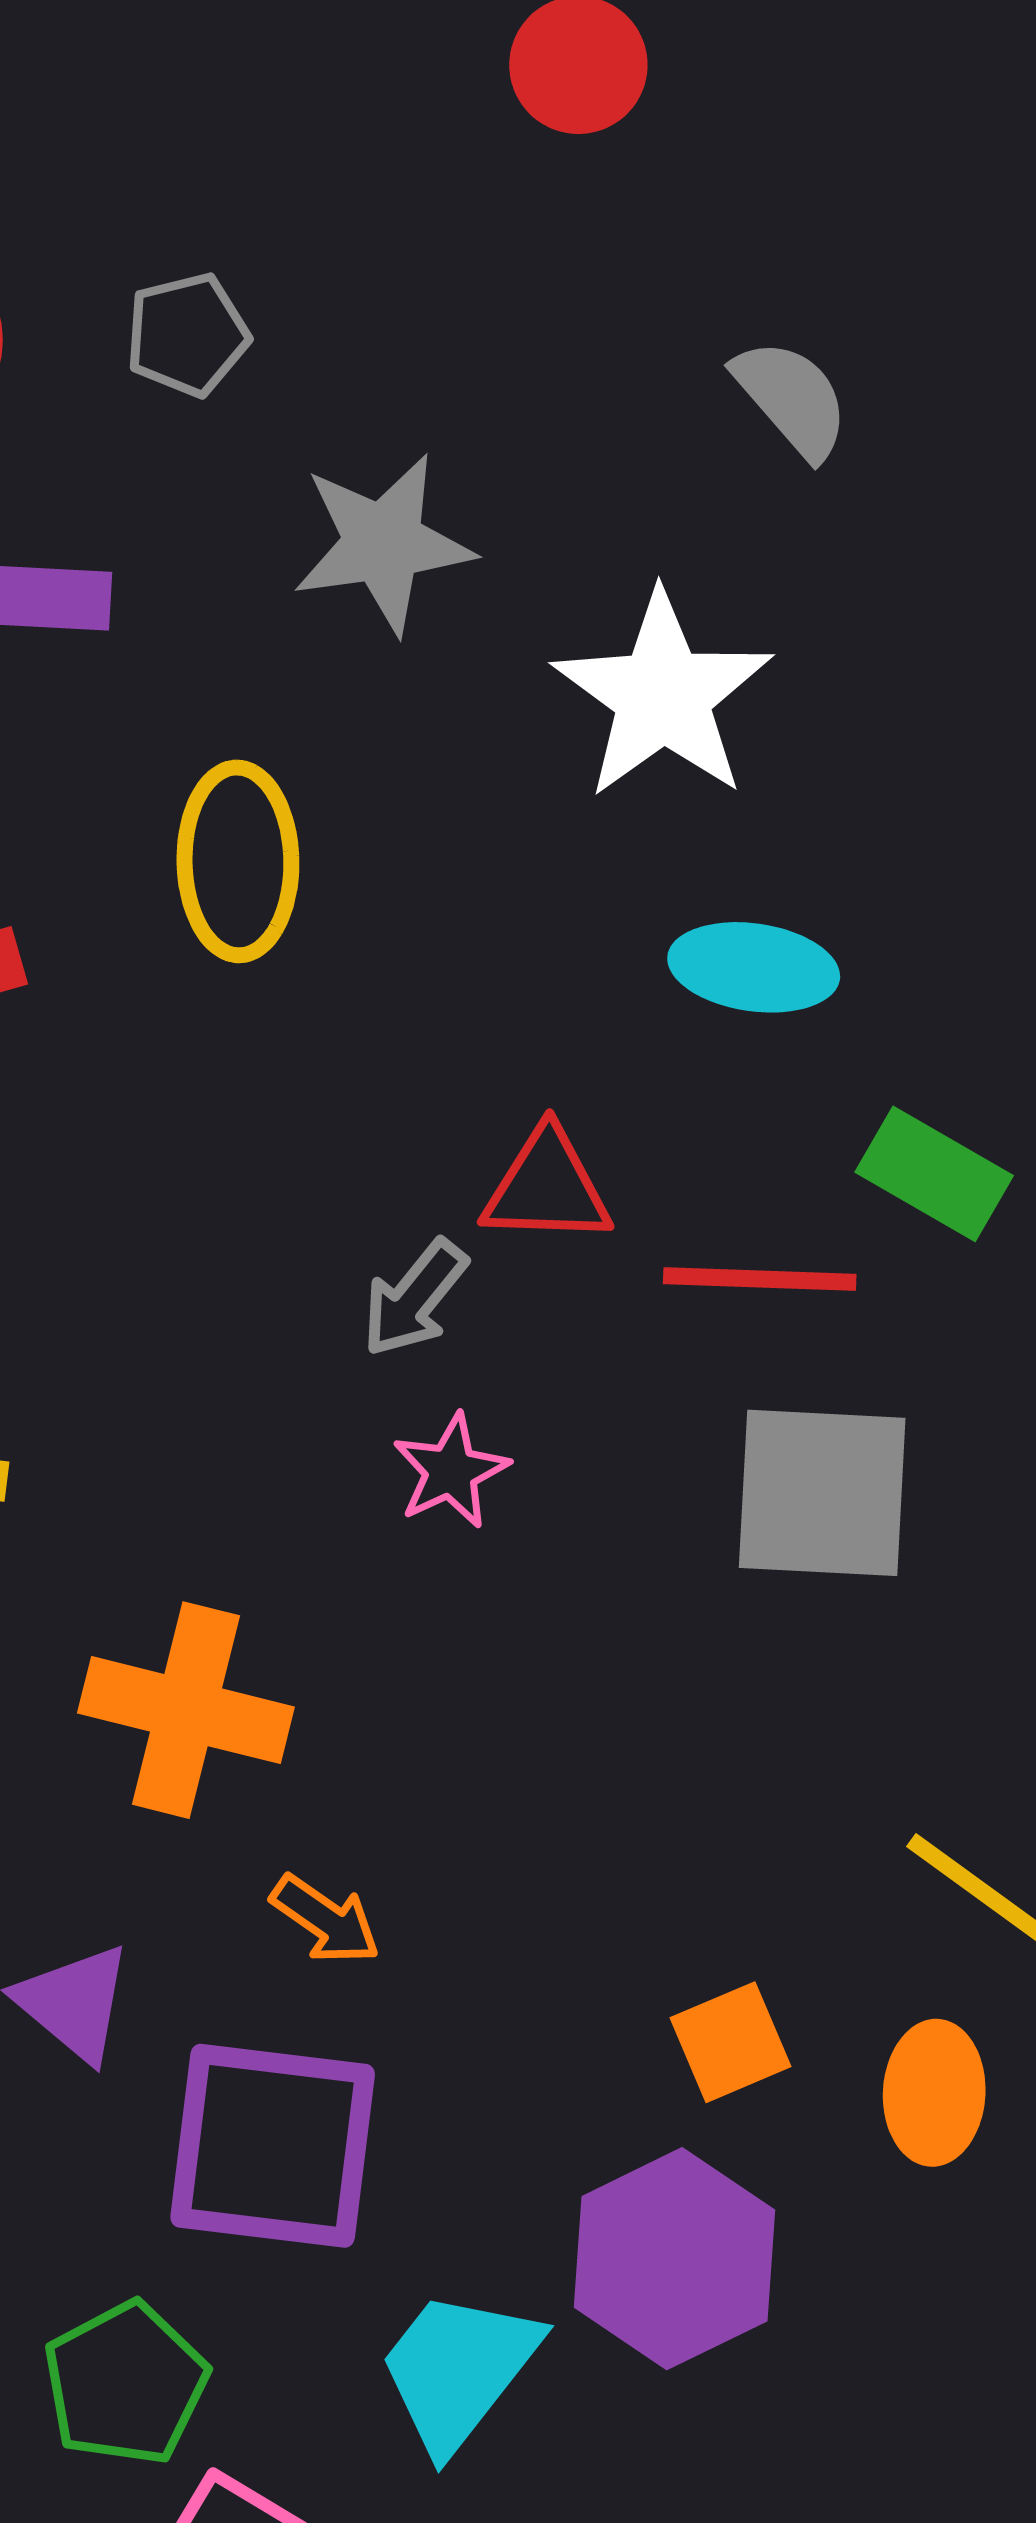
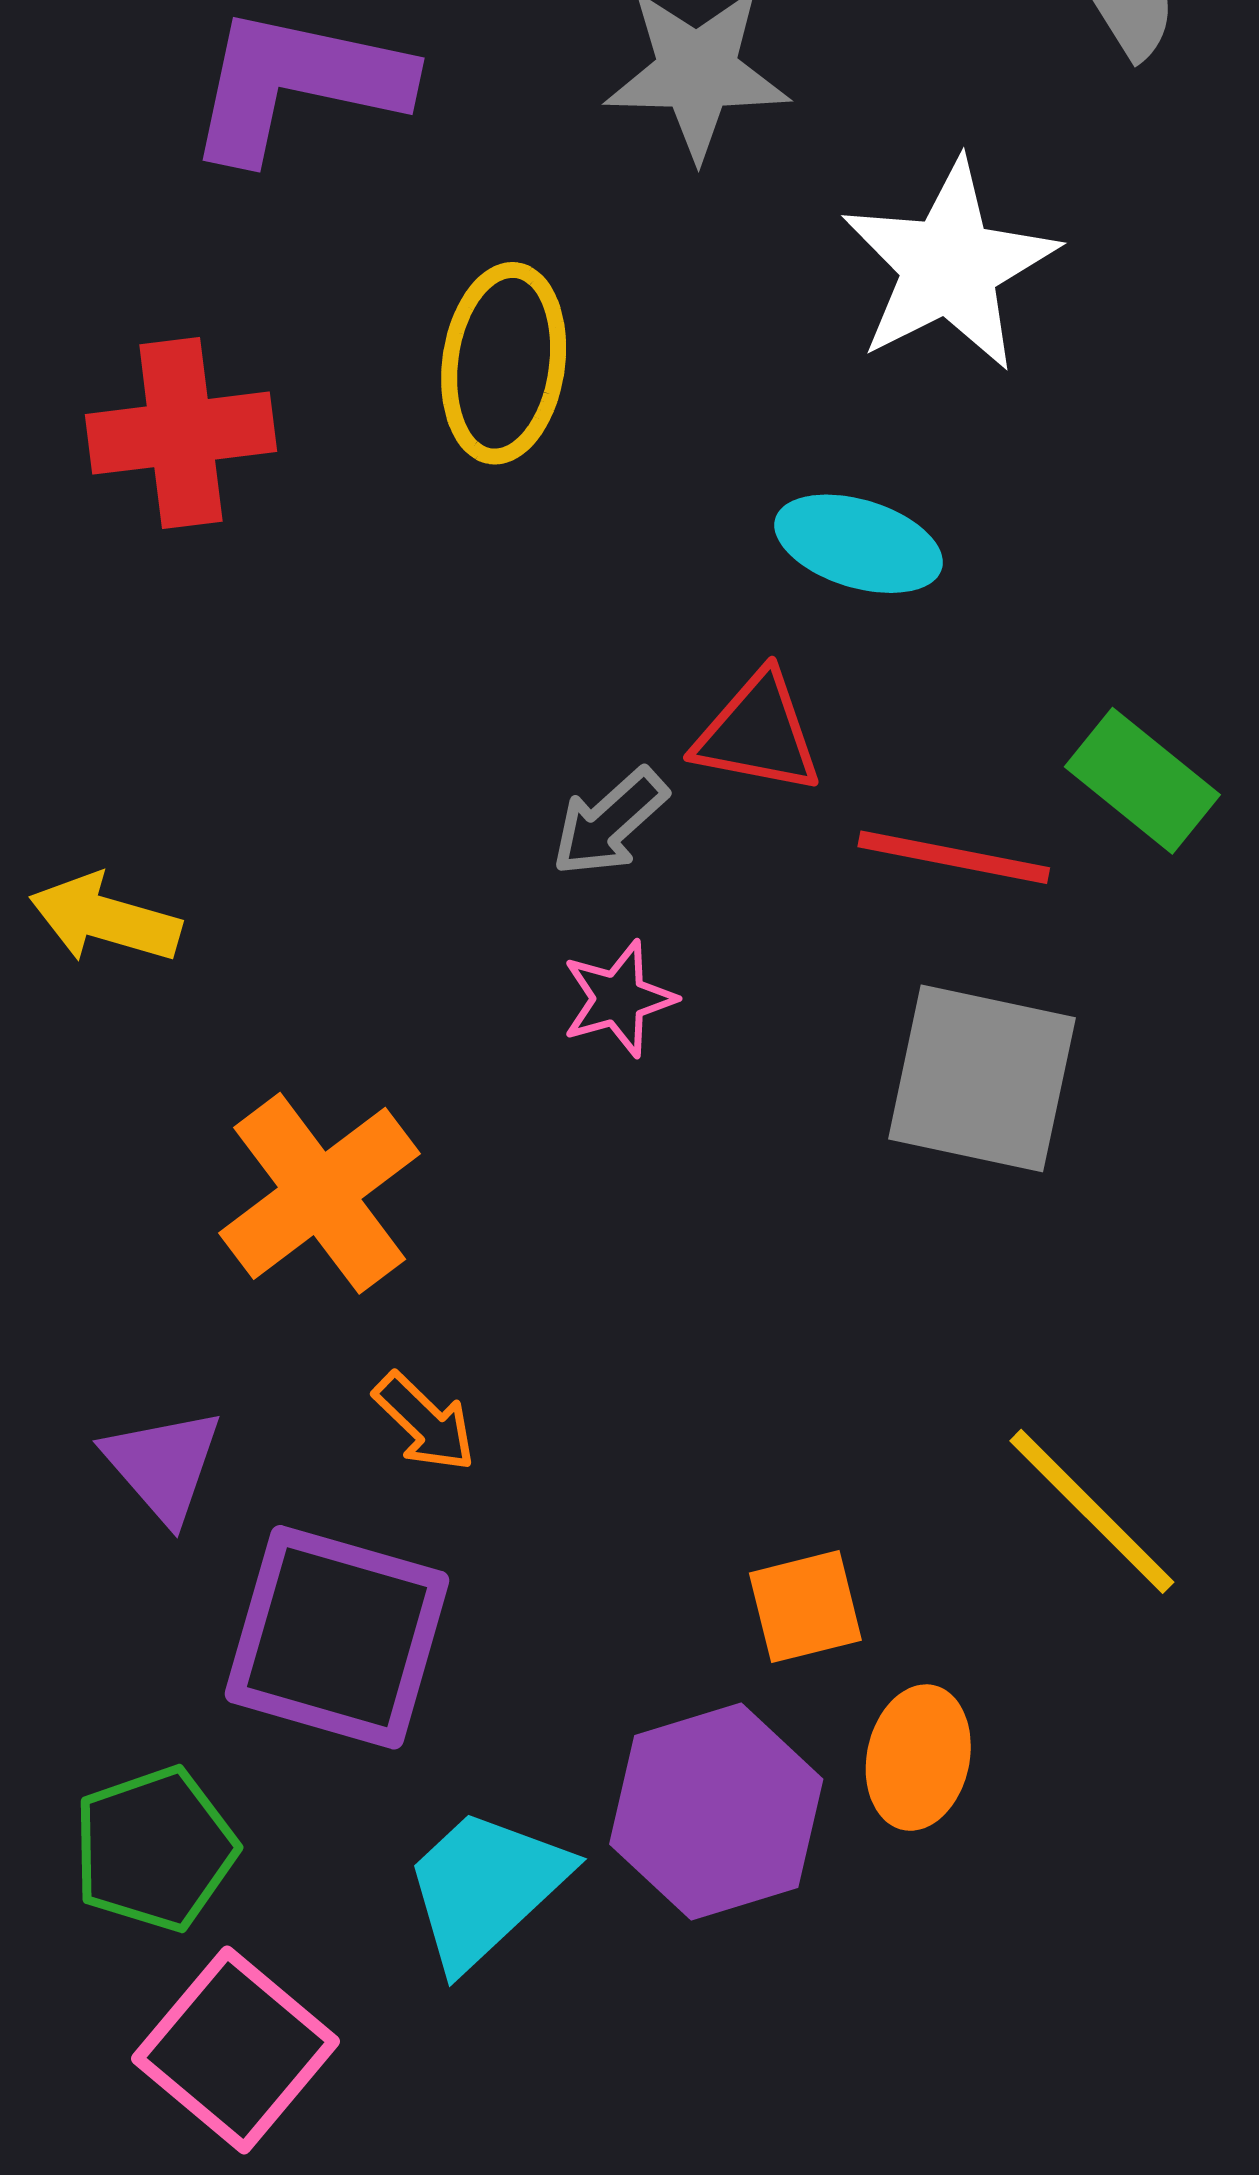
cyan ellipse: (754, 967) -> (859, 544), moved
orange cross: (186, 1710) -> (320, 1193), turned 30
orange ellipse: (934, 2093) -> (918, 1758), moved

